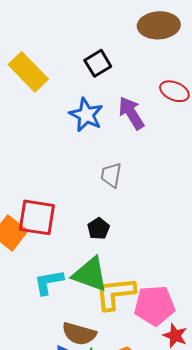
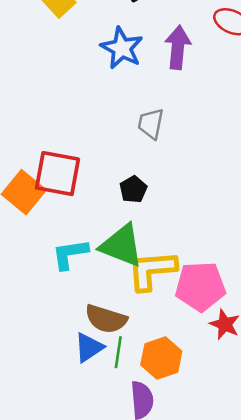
purple arrow: (131, 113) -> (178, 47), turned 36

